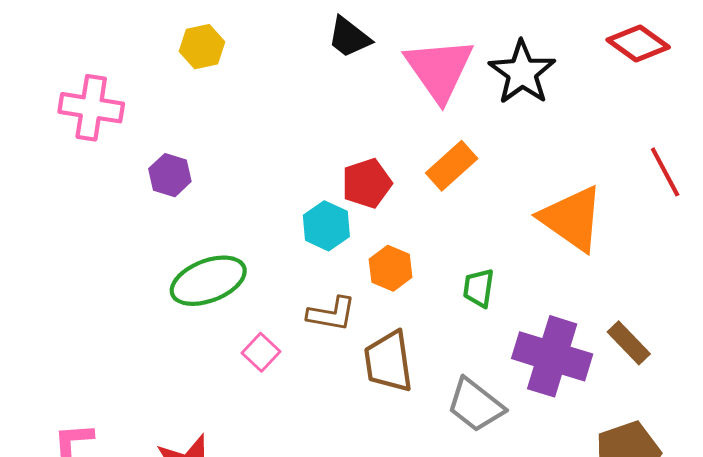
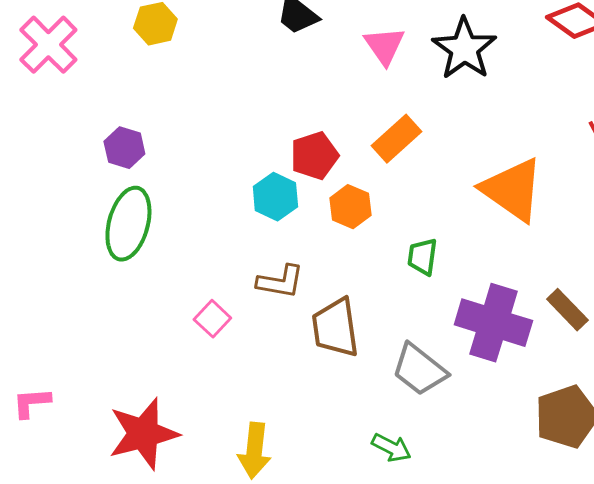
pink triangle: (439, 69) -> (384, 46), size x0.6
pink cross: (91, 108) -> (48, 45), moved, turned 36
orange hexagon: (391, 268) -> (350, 207), moved
green ellipse: (208, 281) -> (128, 224), moved, turned -54

